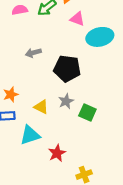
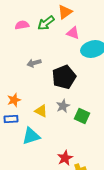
black pentagon: (67, 69) -> (64, 77), turned -30
red star: (57, 153) -> (65, 158), moved

